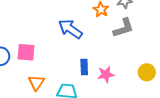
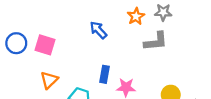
blue arrow: (70, 29) -> (98, 30), size x0.7

